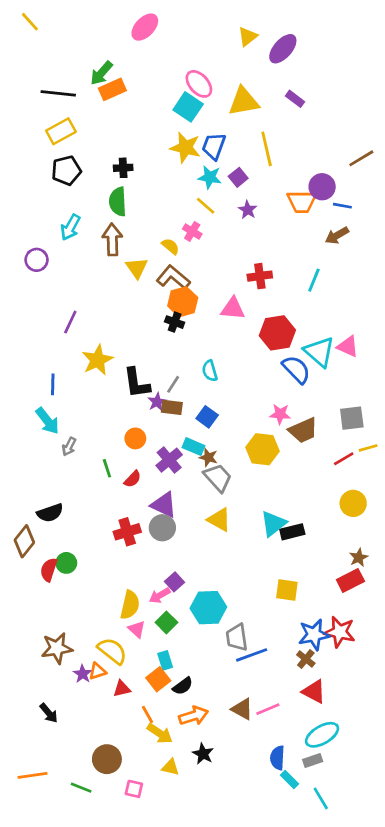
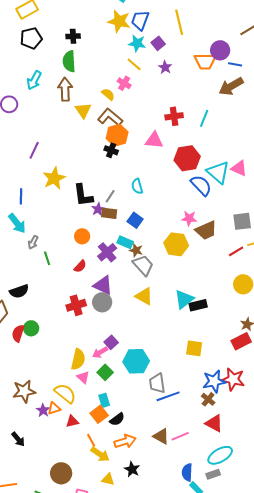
brown arrow: (337, 235) -> (231, 86), size x1.4
cyan line: (314, 280) -> (204, 118), moved
green line: (107, 468) -> (47, 258), moved

